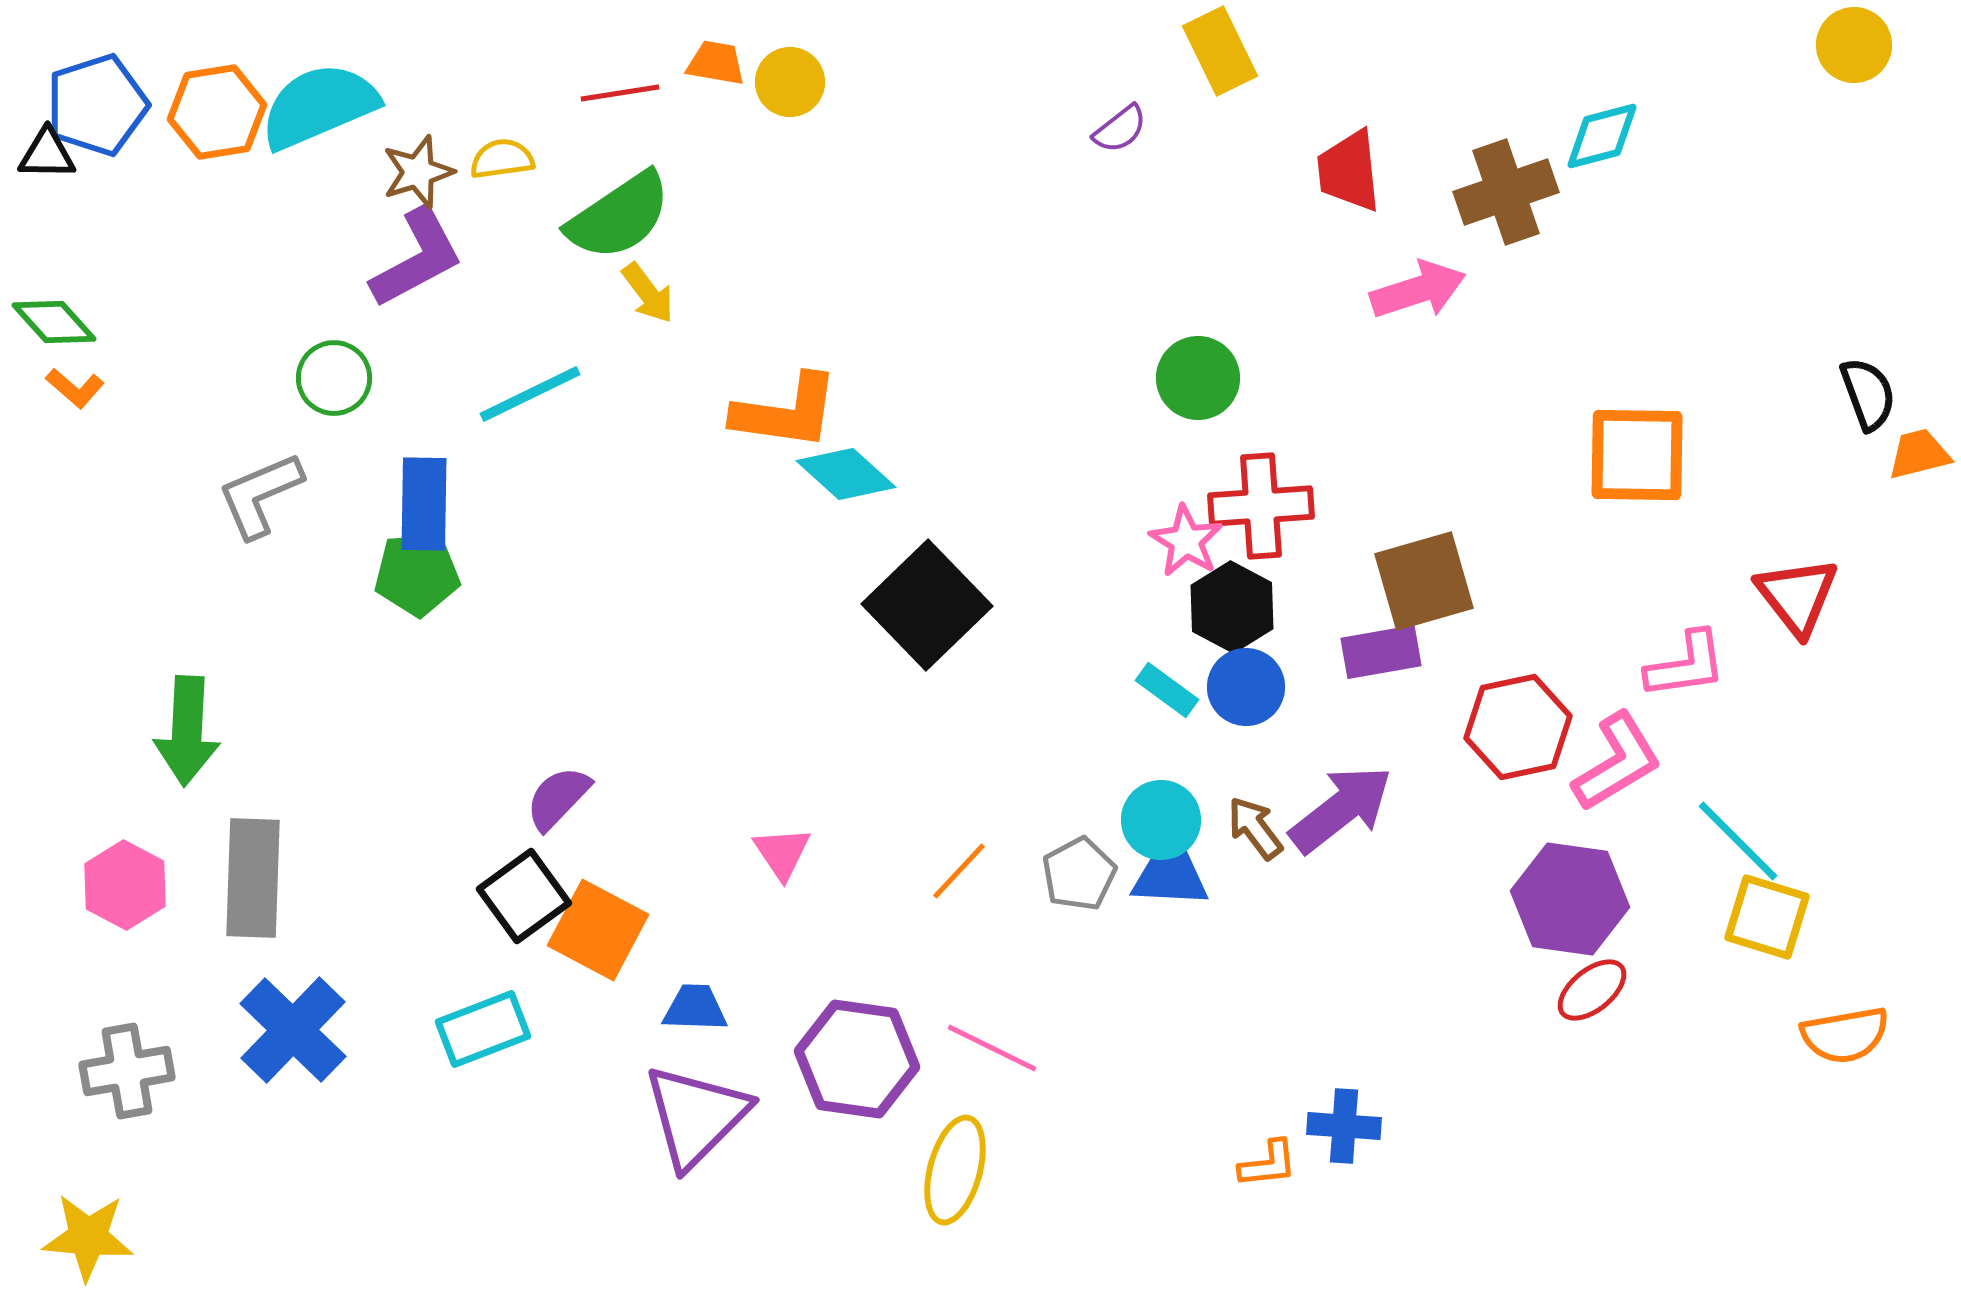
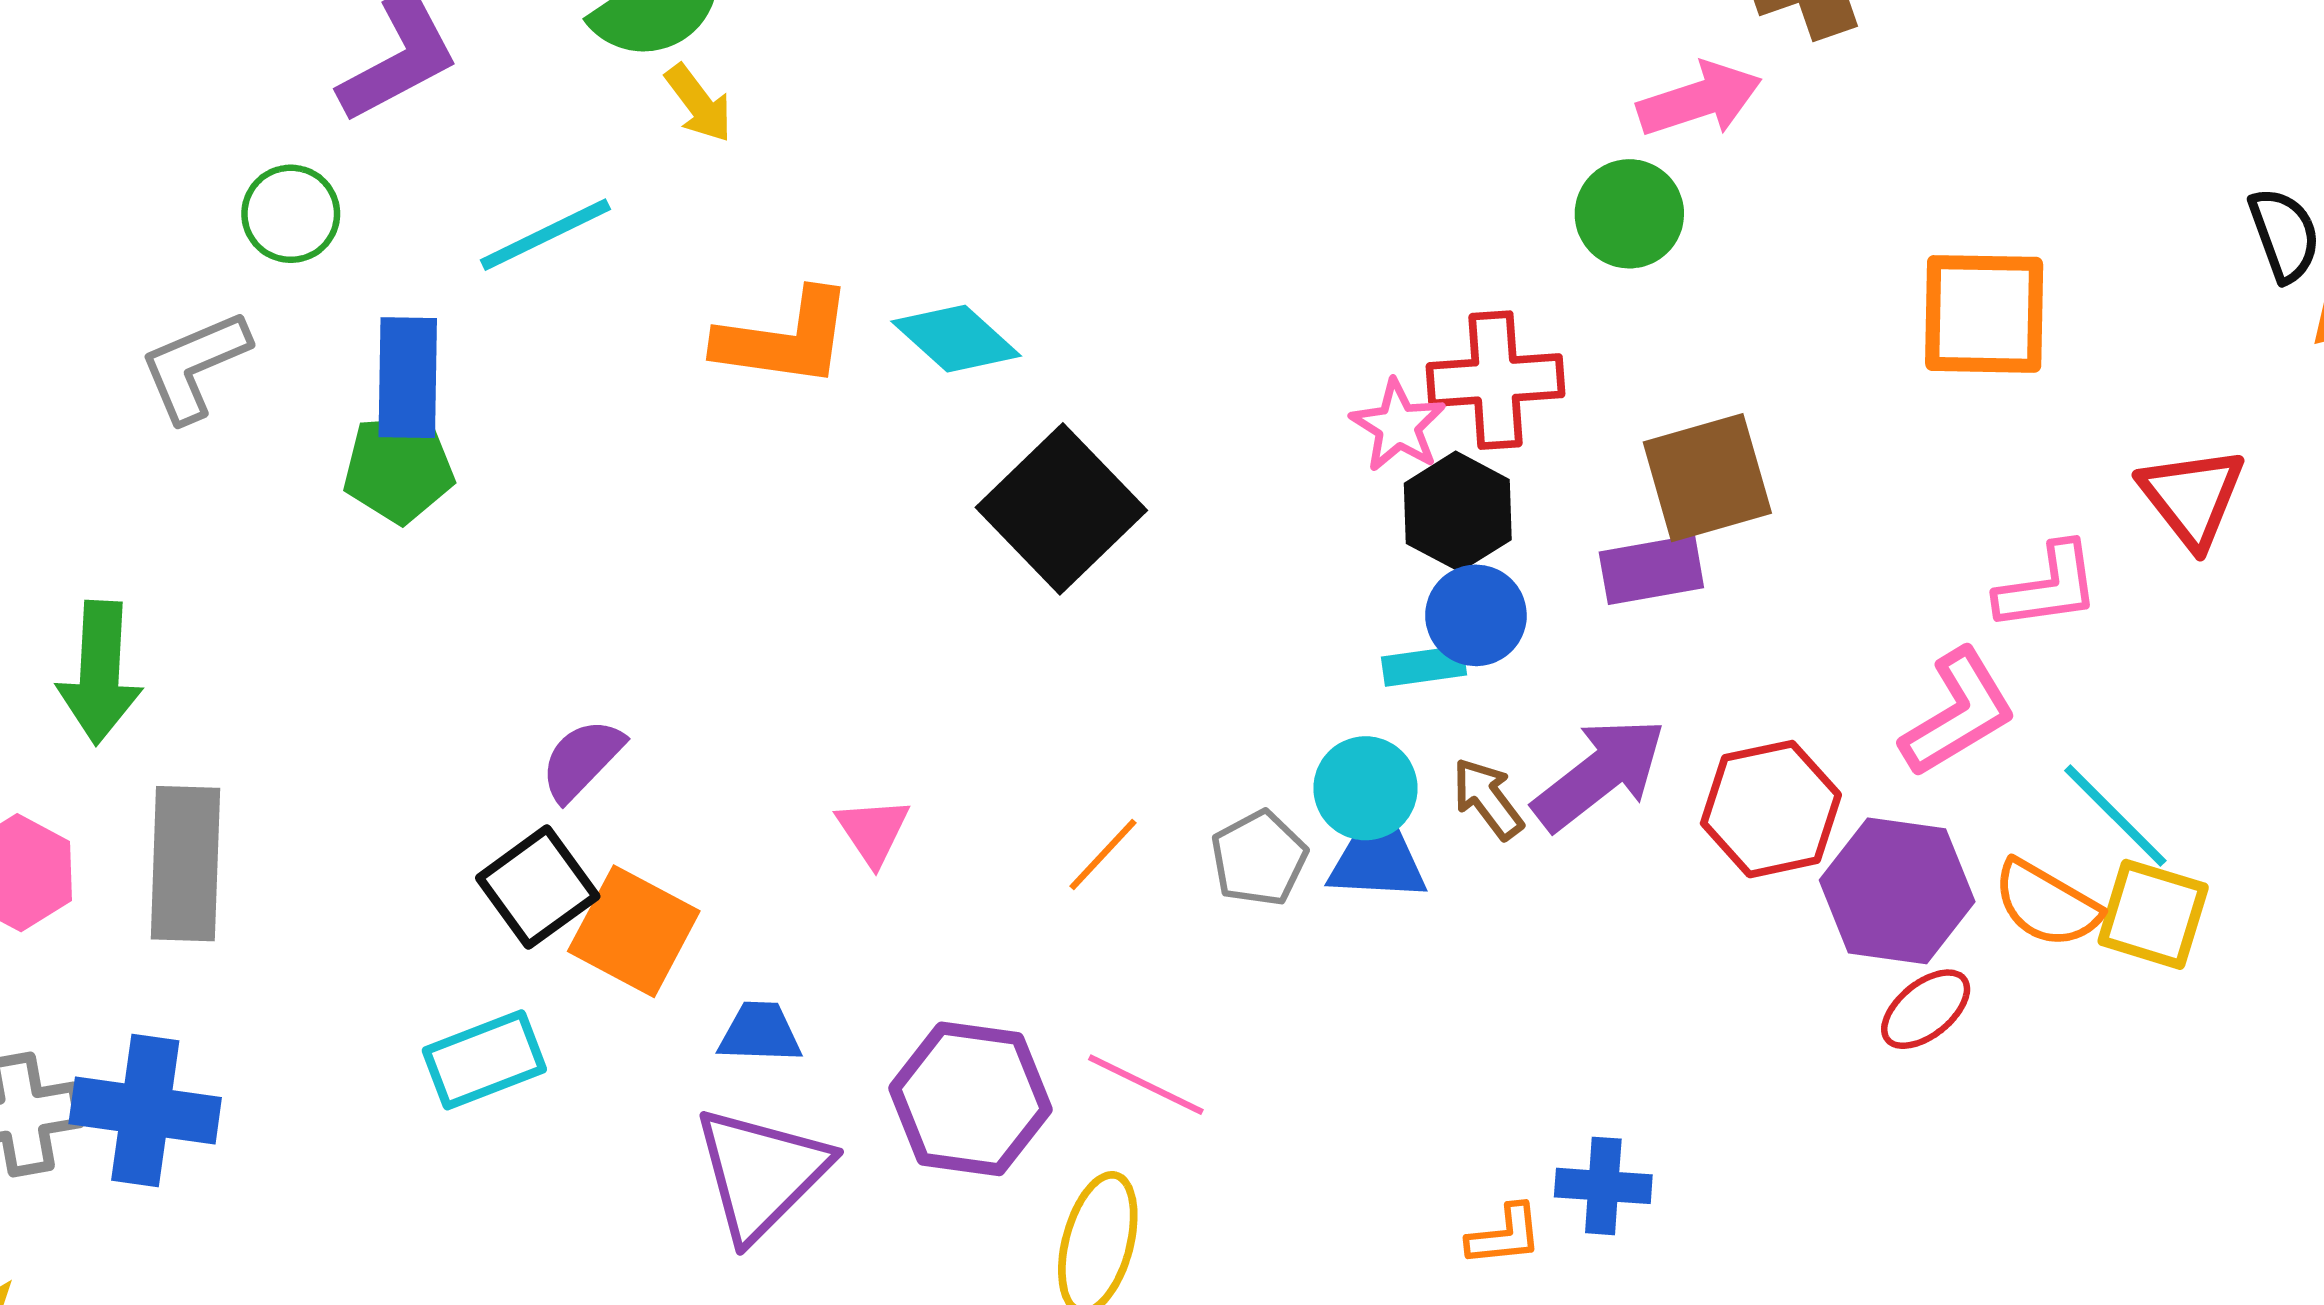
green circle: (1198, 378) -> (1629, 214), moved
orange L-shape: (786, 412) -> (785, 339), moved
cyan rectangle: (1167, 690) -> (1424, 666), moved, turned -44
red hexagon: (1518, 727) -> (1771, 809), moved
blue cross: (293, 1030) -> (145, 1111), moved, turned -36
orange semicircle: (1845, 1035) -> (2047, 904), moved, turned 40

